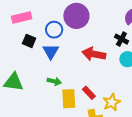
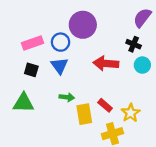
pink rectangle: (22, 18) -> (33, 43), moved
black square: (29, 41) -> (31, 70), moved

